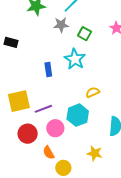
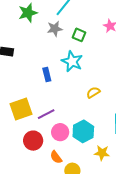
cyan hexagon: (78, 115) -> (83, 131), moved

